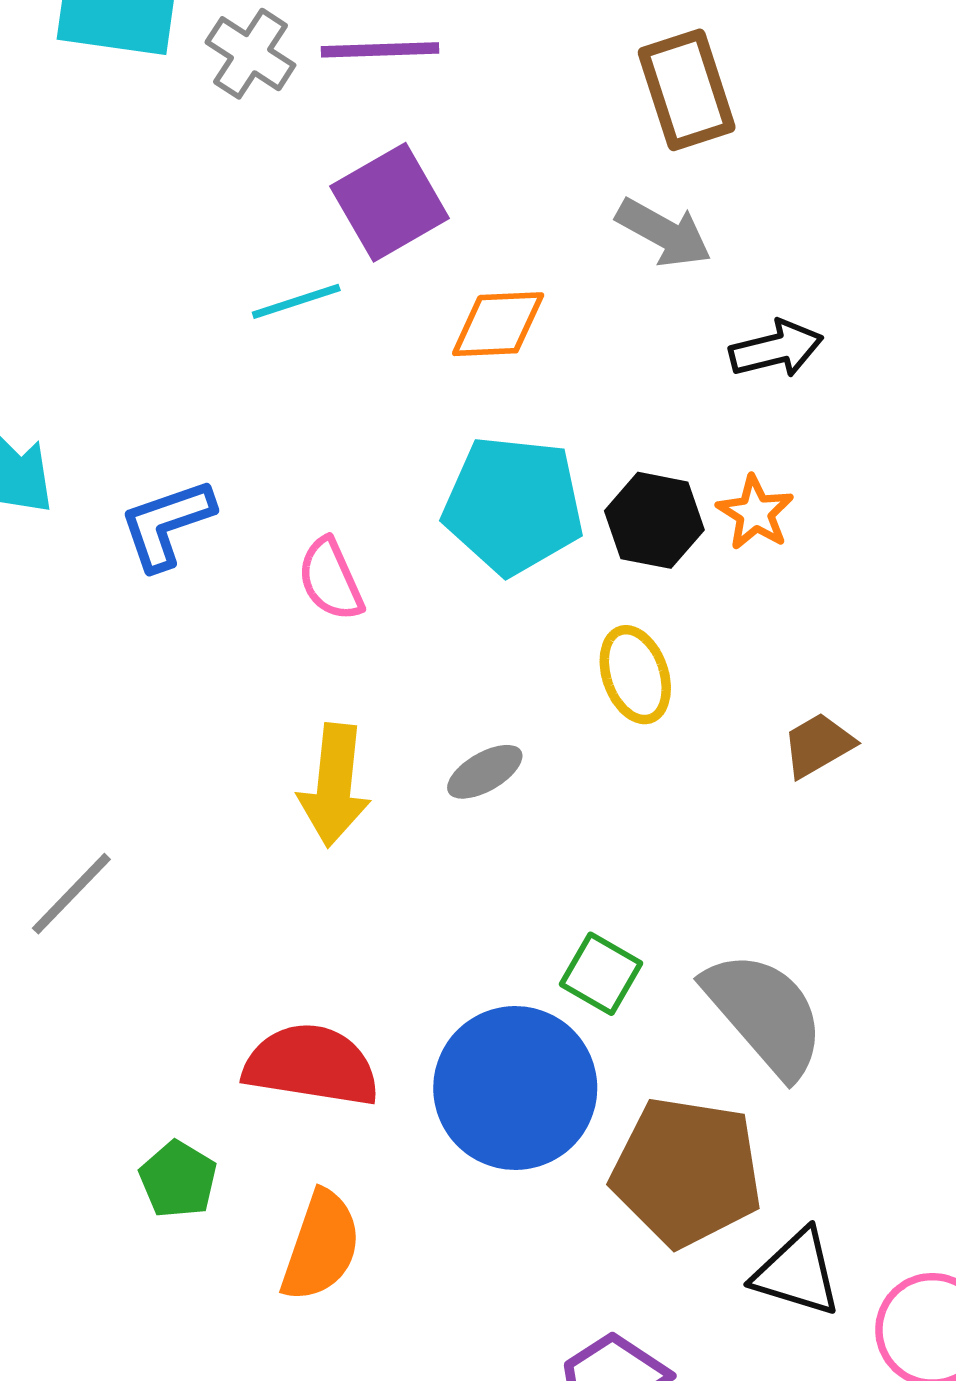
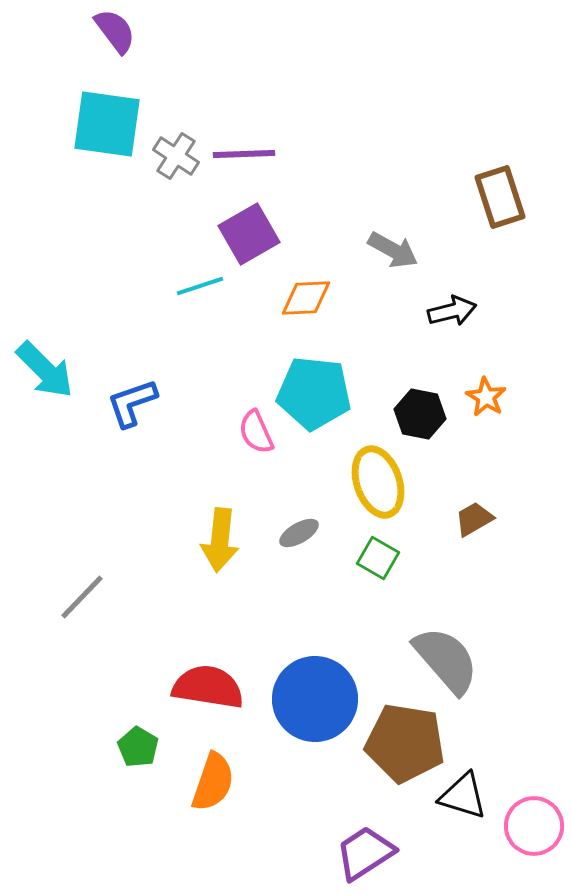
brown rectangle: (687, 90) -> (500, 197), moved
orange star: (755, 513) -> (486, 397), moved
black hexagon: (654, 520) -> (420, 414), moved
pink semicircle: (330, 579) -> (256, 432), moved
yellow ellipse: (635, 675) -> (378, 482), size x1.4
green square: (601, 974) -> (378, 558), moved

